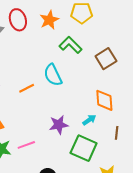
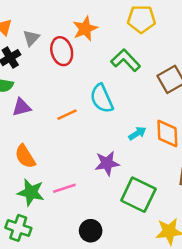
red ellipse: (18, 20) -> (62, 51), moved
orange star: (49, 20) -> (85, 29), moved
cyan arrow: (89, 120) -> (137, 133), moved

